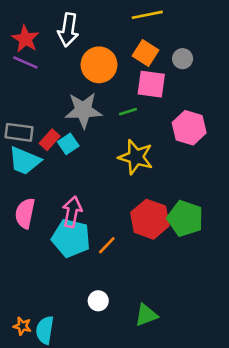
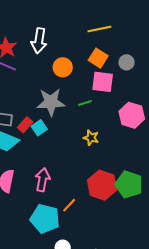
orange circle: (99, 65) -> (63, 67), size x0.7
yellow star: (136, 157) -> (91, 138), size x0.6
cyan pentagon: (71, 238) -> (45, 219), moved

